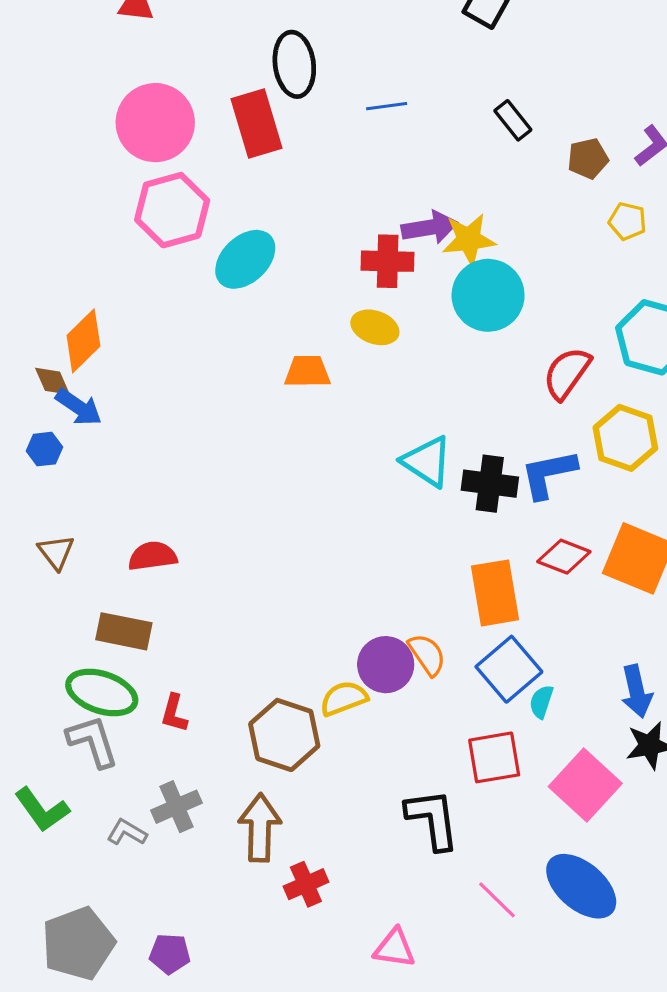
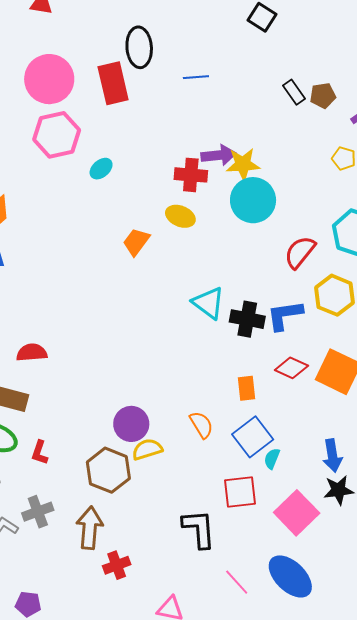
black rectangle: (513, 120) -> (294, 92), moved
brown pentagon: (588, 159) -> (323, 96), moved
cyan ellipse: (245, 259) -> (101, 169), size x0.6
orange trapezoid: (307, 372) -> (136, 242), turned -56
orange rectangle: (495, 593) -> (247, 388), size x0.6
purple circle: (386, 665) -> (131, 424), moved

